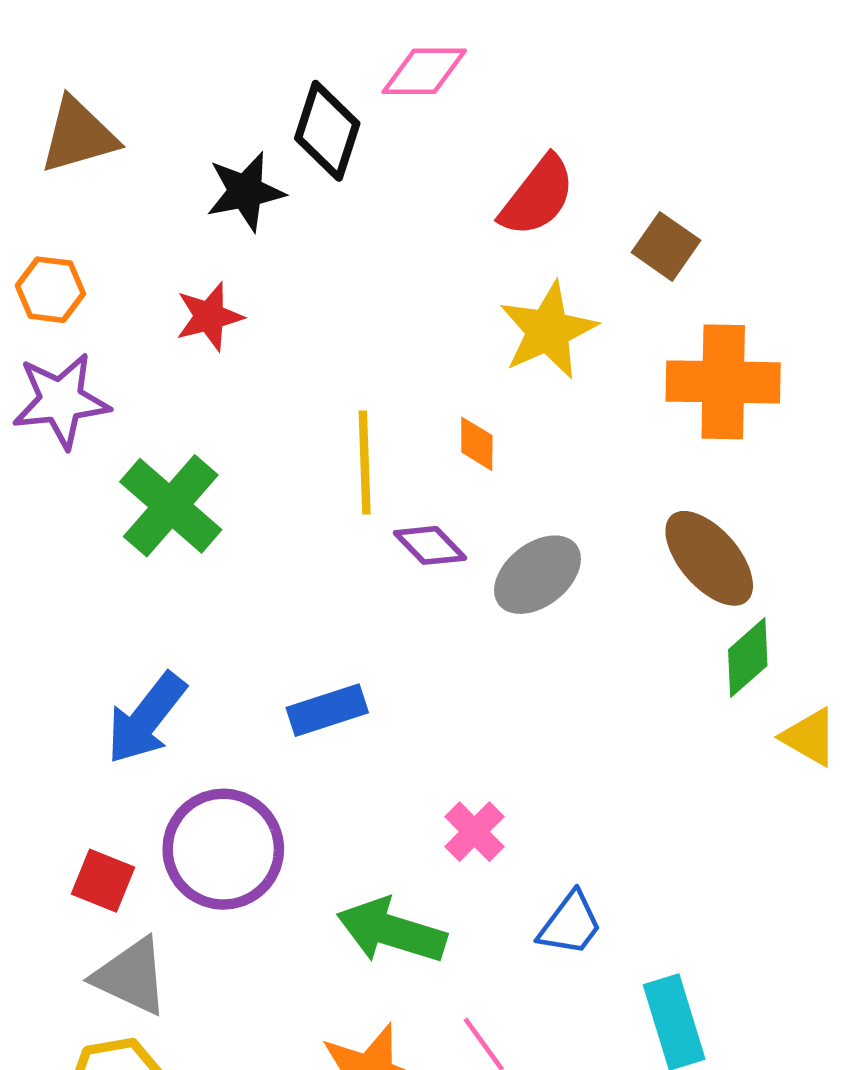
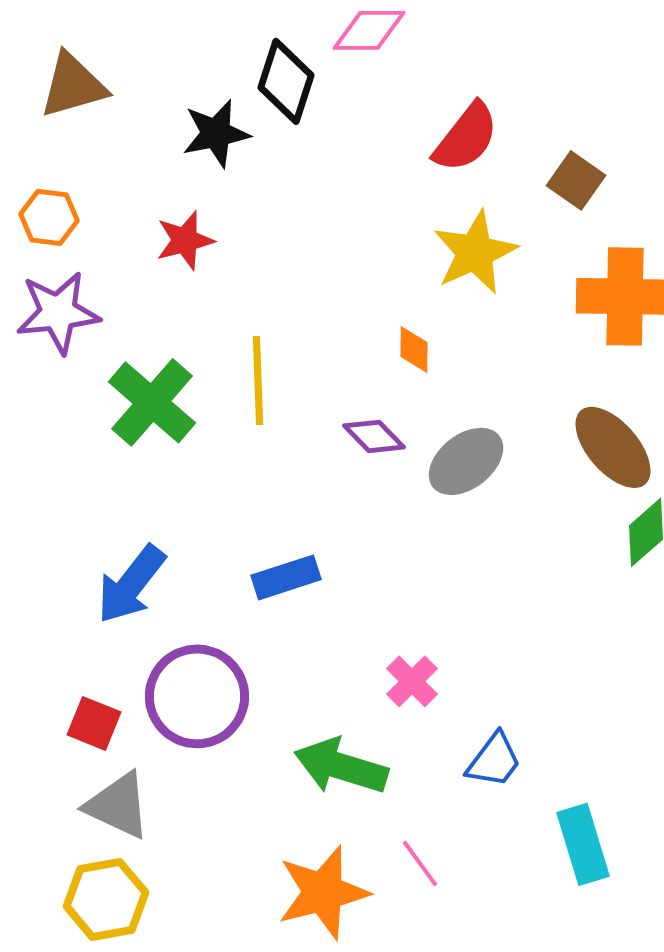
yellow line: (365, 463) -> (258, 380), moved

